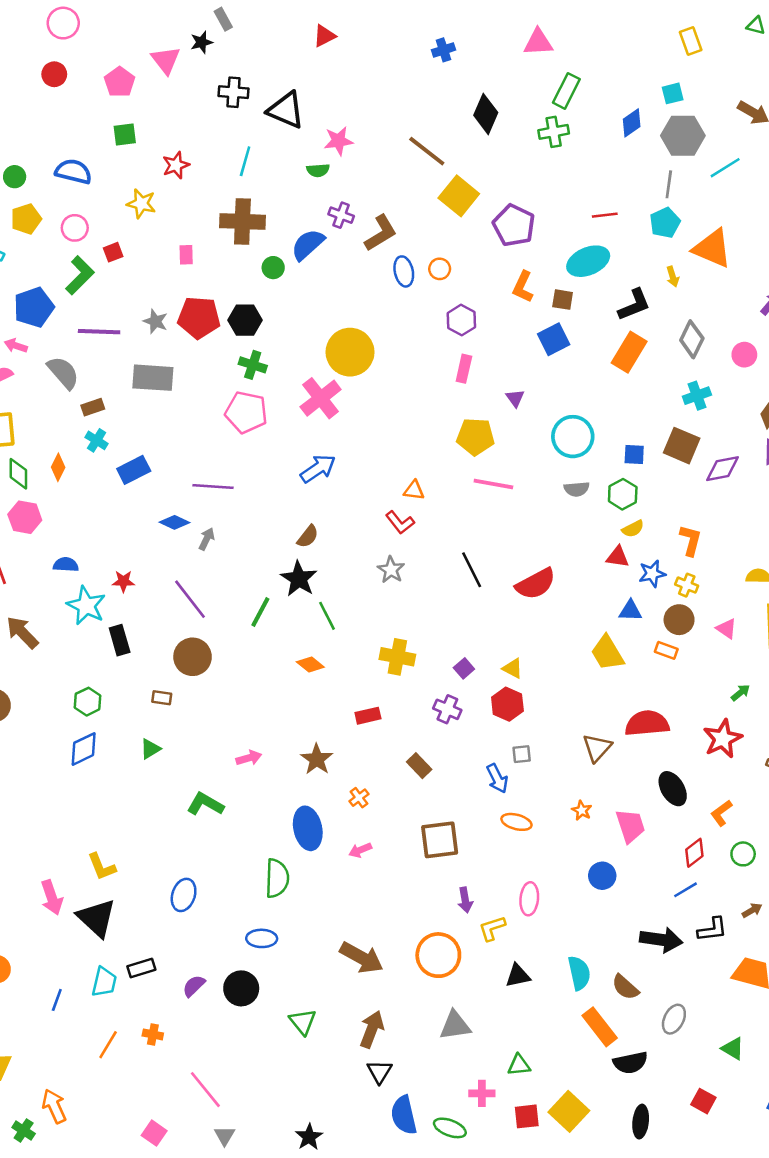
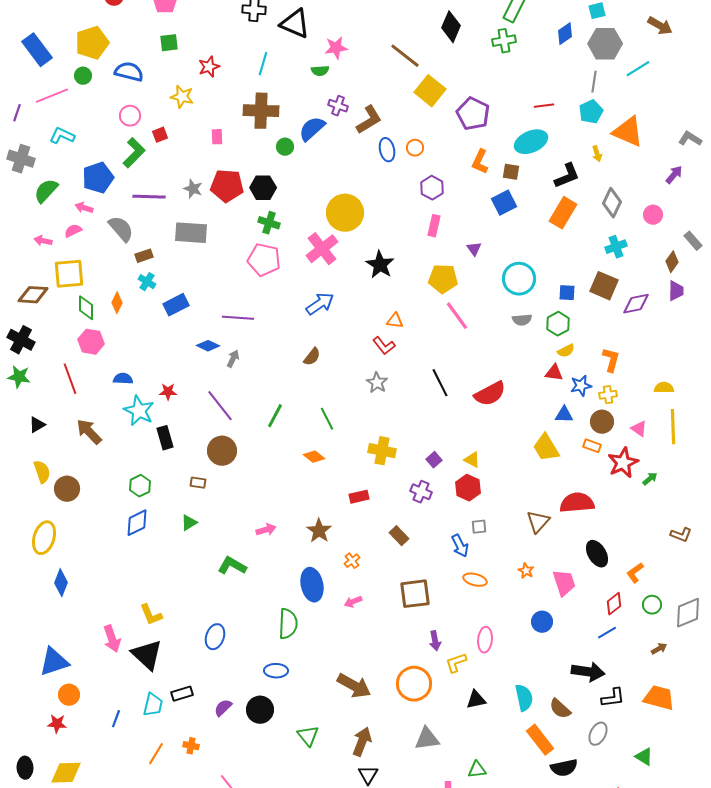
yellow pentagon: (26, 219) -> (92, 43), moved, size x1.4
pink line: (493, 484) -> (457, 316), turned 44
black star: (299, 579) -> (380, 265), moved
yellow cross: (687, 585) -> (608, 395), turned -30
red star: (723, 739) -> (623, 463), moved
black L-shape: (712, 929) -> (613, 698), moved

